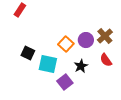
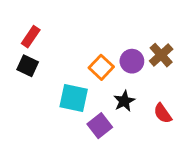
red rectangle: (20, 10) -> (31, 37), moved
black square: (28, 53) -> (28, 66), moved
red semicircle: (106, 60) -> (163, 113), moved

